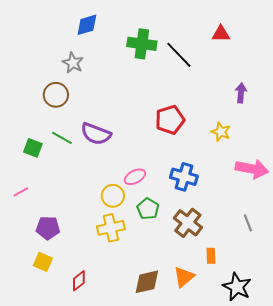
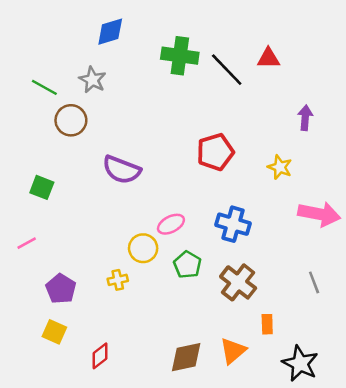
red triangle: (221, 34) -> (268, 58), moved
green line: (62, 138) -> (44, 87), moved
purple pentagon: (48, 228) -> (61, 289), turned 30
yellow cross: (111, 228) -> (118, 280), moved, size x0.6

